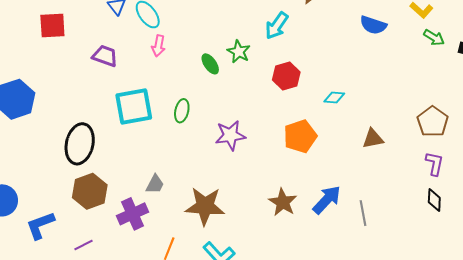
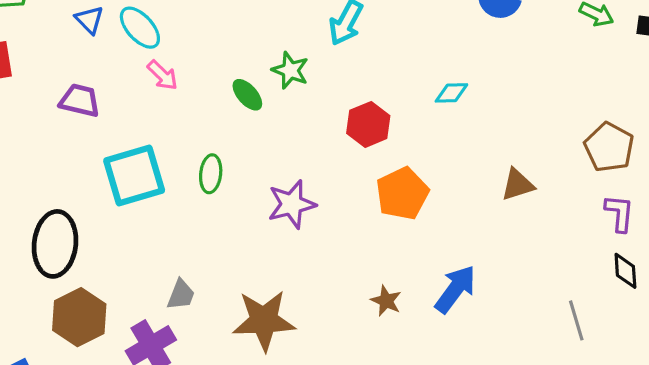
pink arrow: (159, 46) -> (163, 75), turned -50
red hexagon: (286, 76) -> (368, 124), moved
cyan diamond: (334, 98) -> (451, 93), moved
brown star: (283, 202) -> (386, 301), size x0.7
gray line: (363, 213) -> (576, 320), moved

